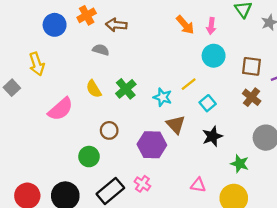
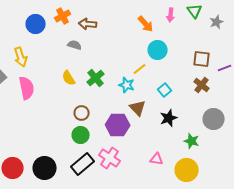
pink arrow: (211, 26) -> (171, 15), moved
cyan circle: (214, 56) -> (158, 50), moved
yellow line: (189, 84) -> (140, 69), moved
pink semicircle: (61, 109) -> (27, 88), moved, turned -60
green circle: (89, 157) -> (81, 135), moved
pink cross: (142, 184) -> (110, 158), size x1.5

